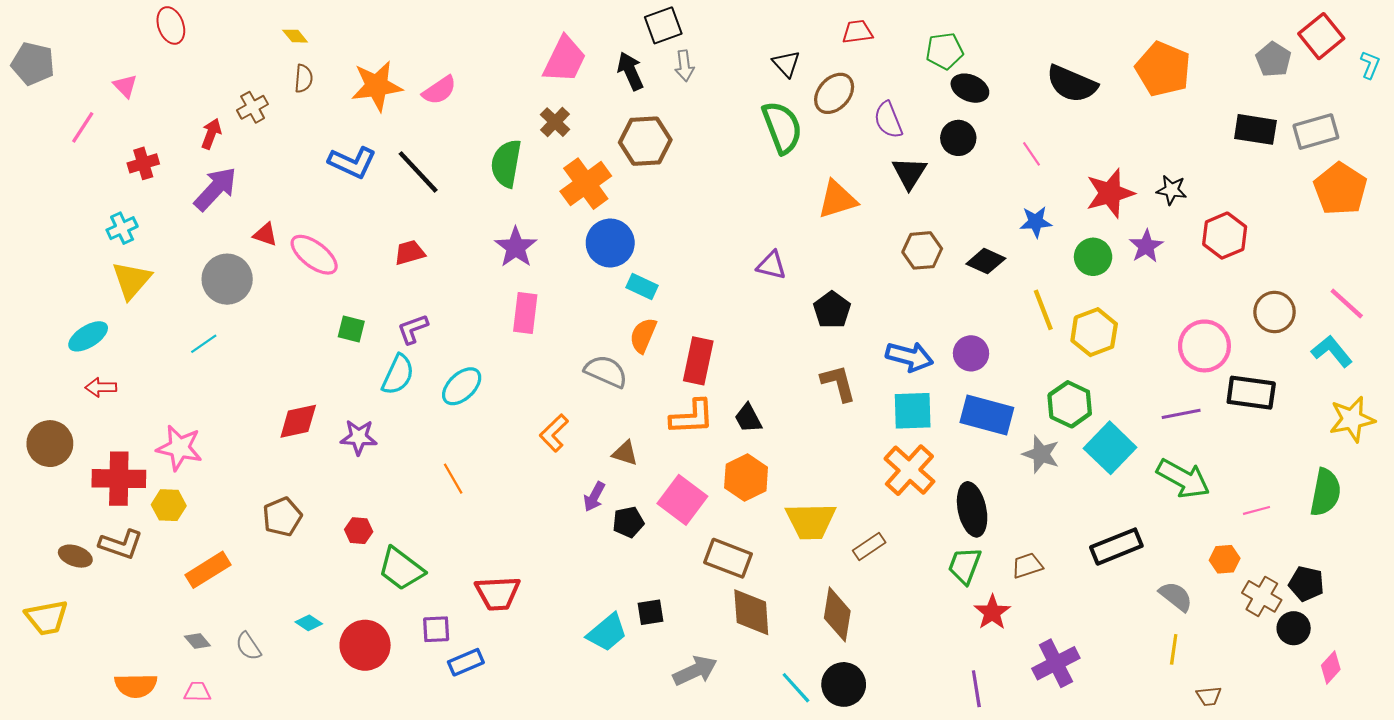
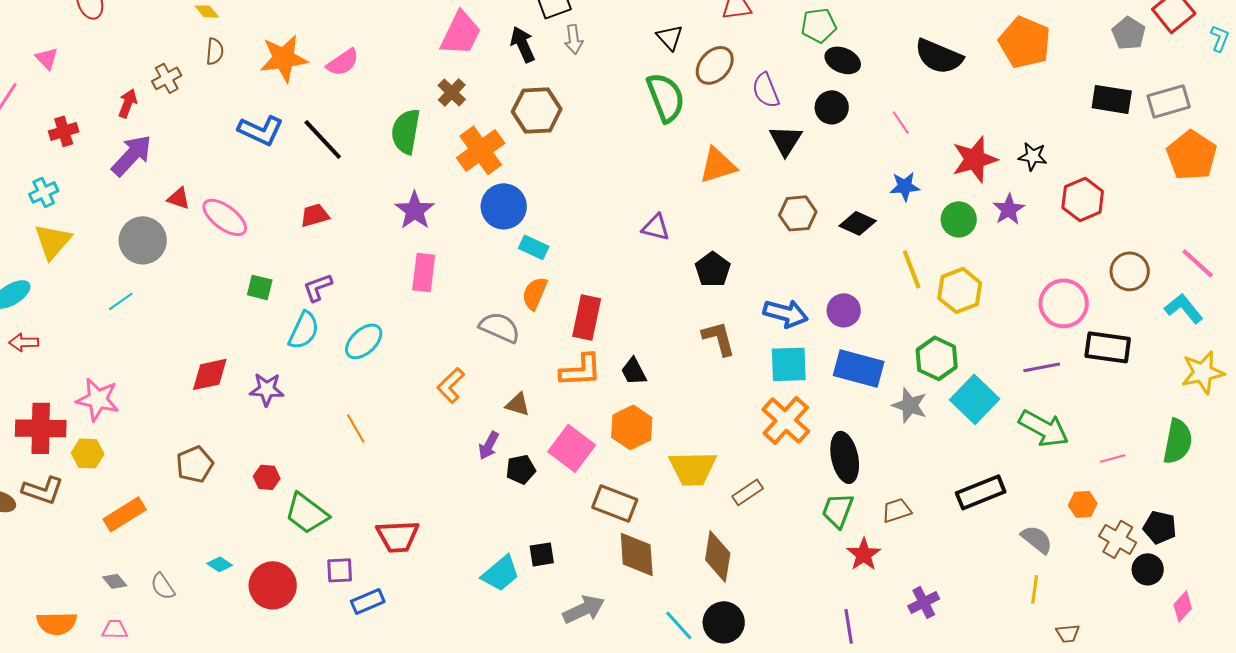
purple cross: (1056, 663) -> (924, 602), size x0.7

